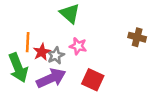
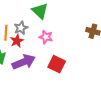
gray star: (56, 55) -> (21, 28), moved

